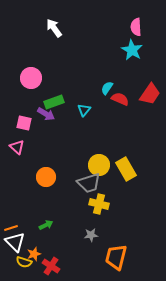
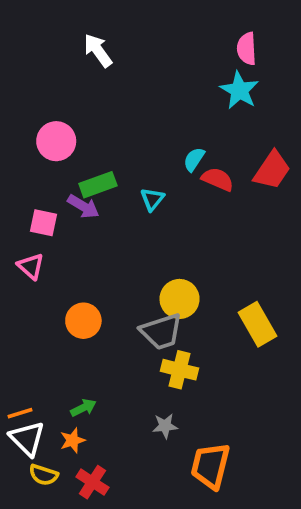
yellow rectangle: (126, 169) -> (257, 324), moved
orange star: (34, 254) -> (73, 440), moved

